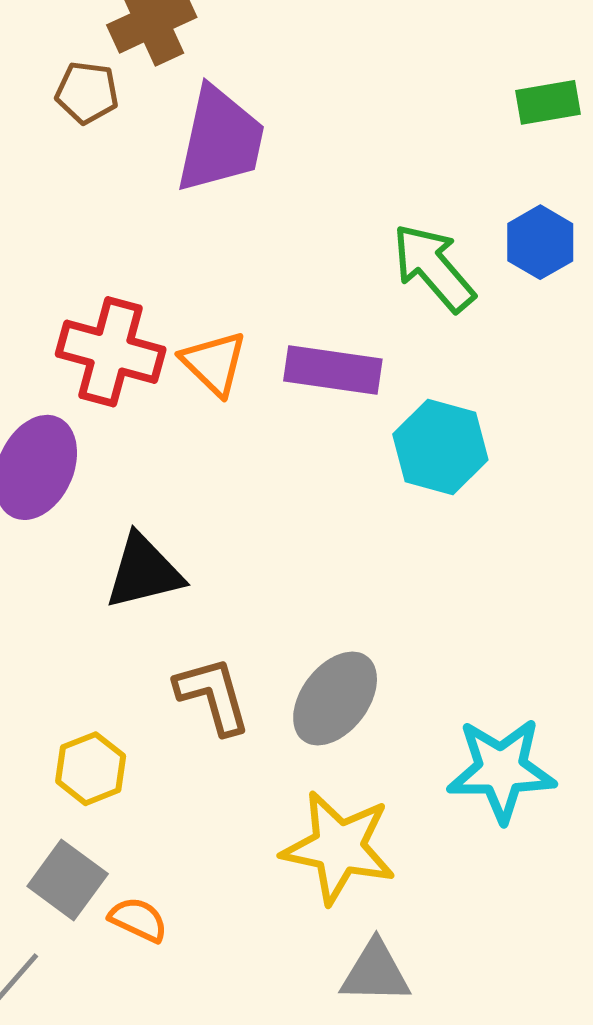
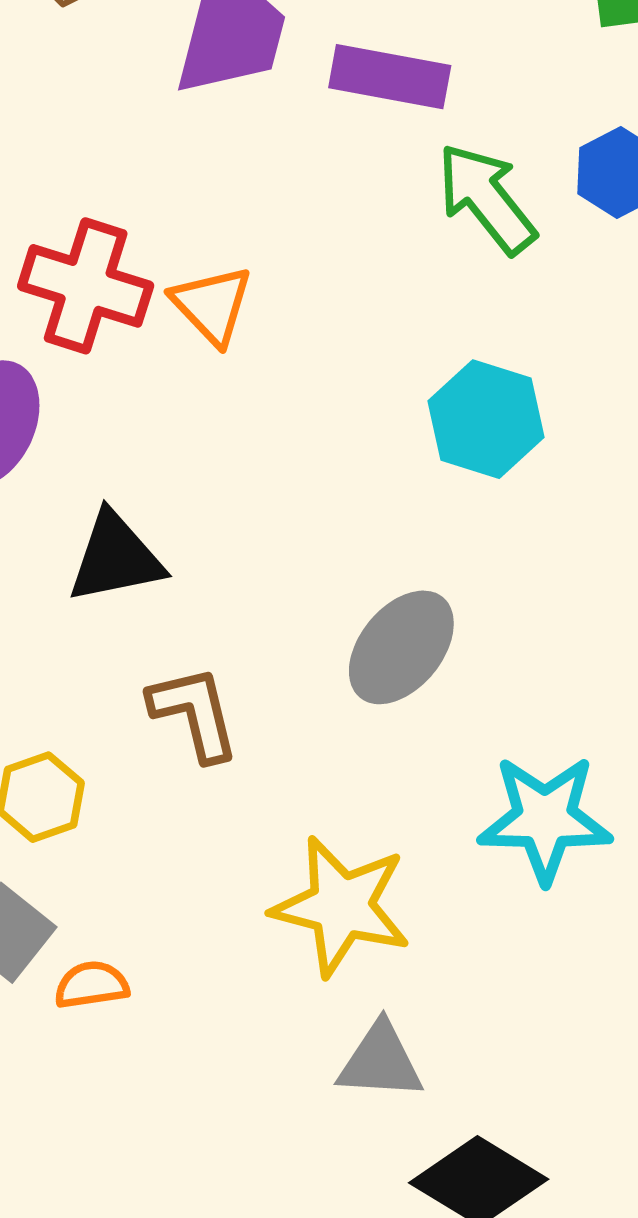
purple rectangle: (333, 370) -> (390, 77), moved
gray ellipse: (335, 699) -> (401, 647), moved
orange semicircle: (138, 920) -> (92, 985), turned -36

